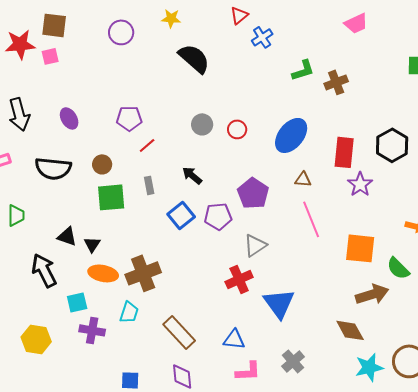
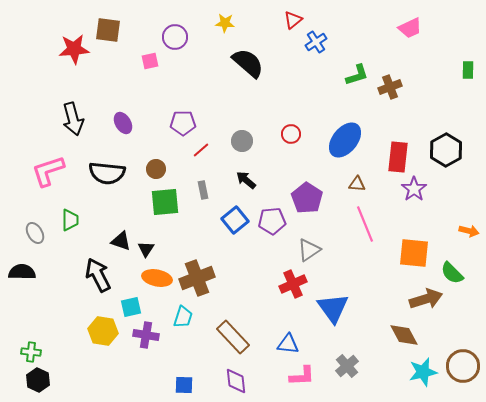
pink square: (50, 56) -> (150, 61), moved
gray circle: (202, 124) -> (242, 141), moved
yellow hexagon: (36, 339) -> (103, 331), moved

